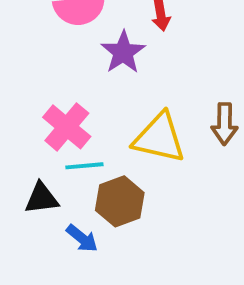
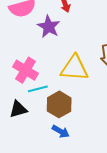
blue arrow: (82, 238) -> (61, 131), moved

